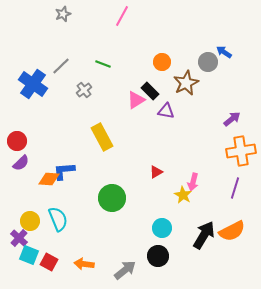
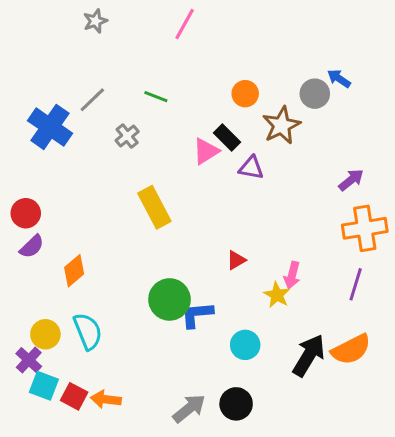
blue L-shape: (64, 171) -> (197, 315), moved
orange diamond: (49, 179) -> (74, 271), turned -45
black circle: (158, 256) -> (236, 404), moved
orange arrow: (84, 264) -> (106, 399), moved

